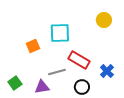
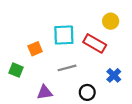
red rectangle: (79, 60) -> (95, 43), moved
gray line: (57, 72) -> (67, 68), moved
green square: (15, 83) -> (16, 70), moved, turned -32

